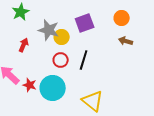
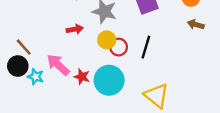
yellow circle: (62, 37) -> (107, 40), moved
red arrow: (24, 45) -> (75, 29), turned 56

